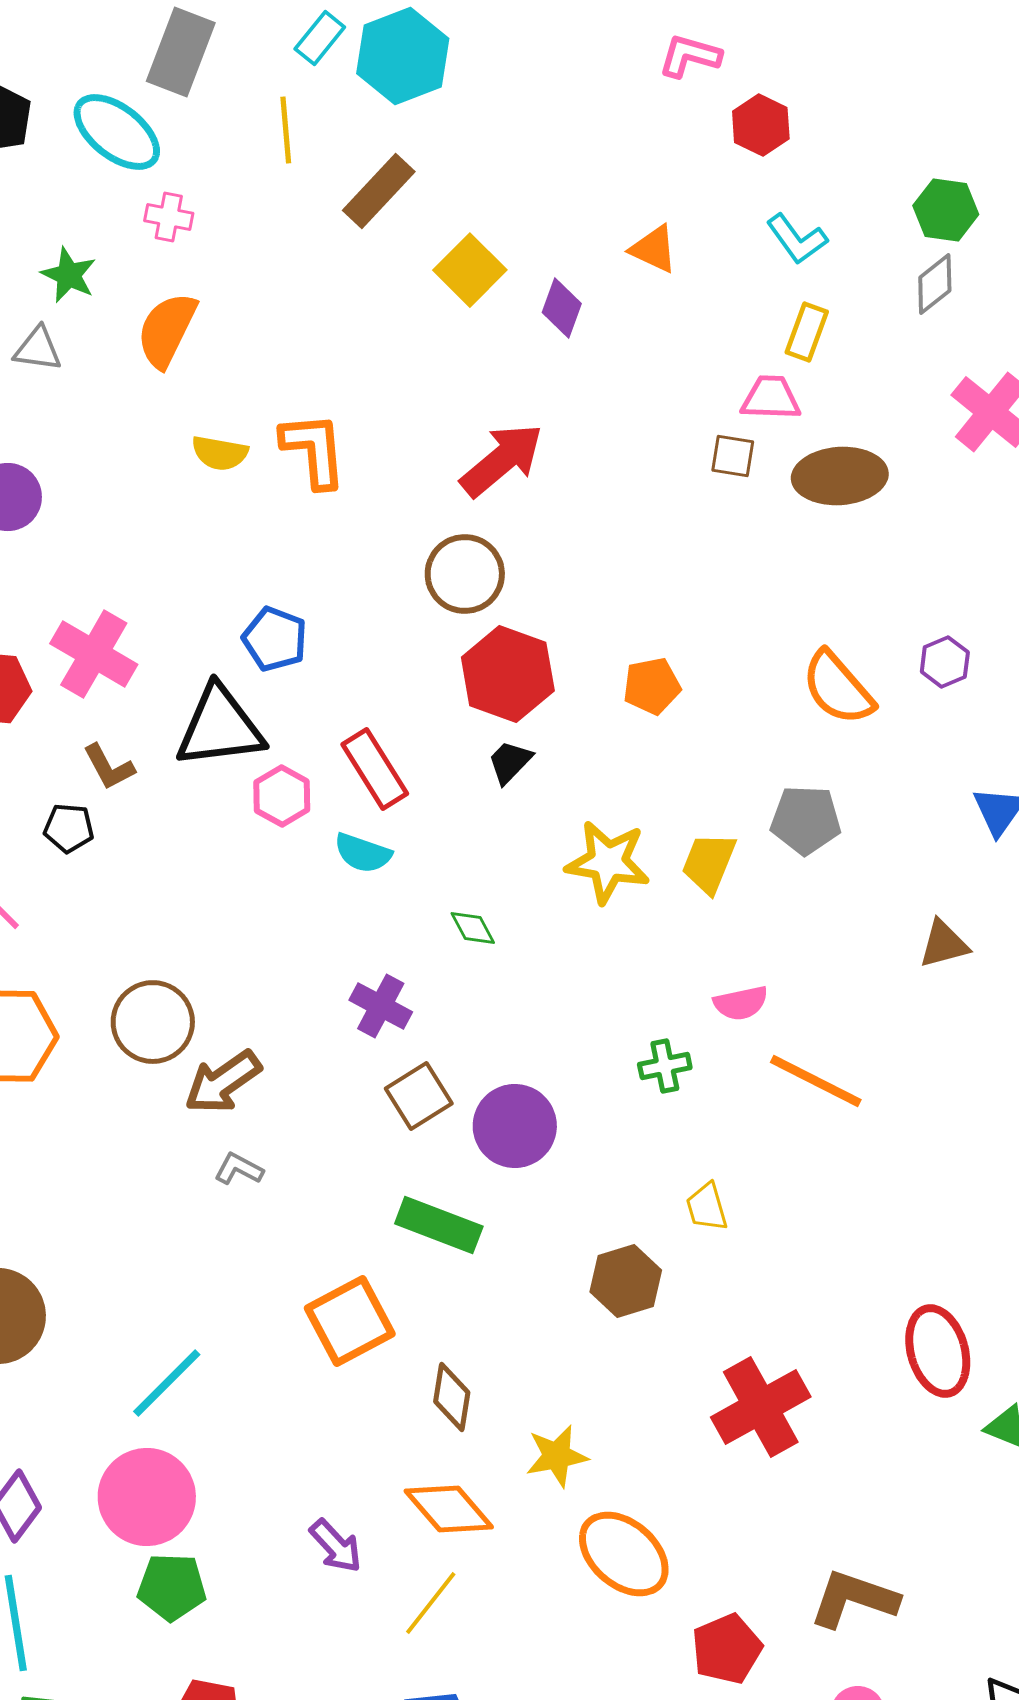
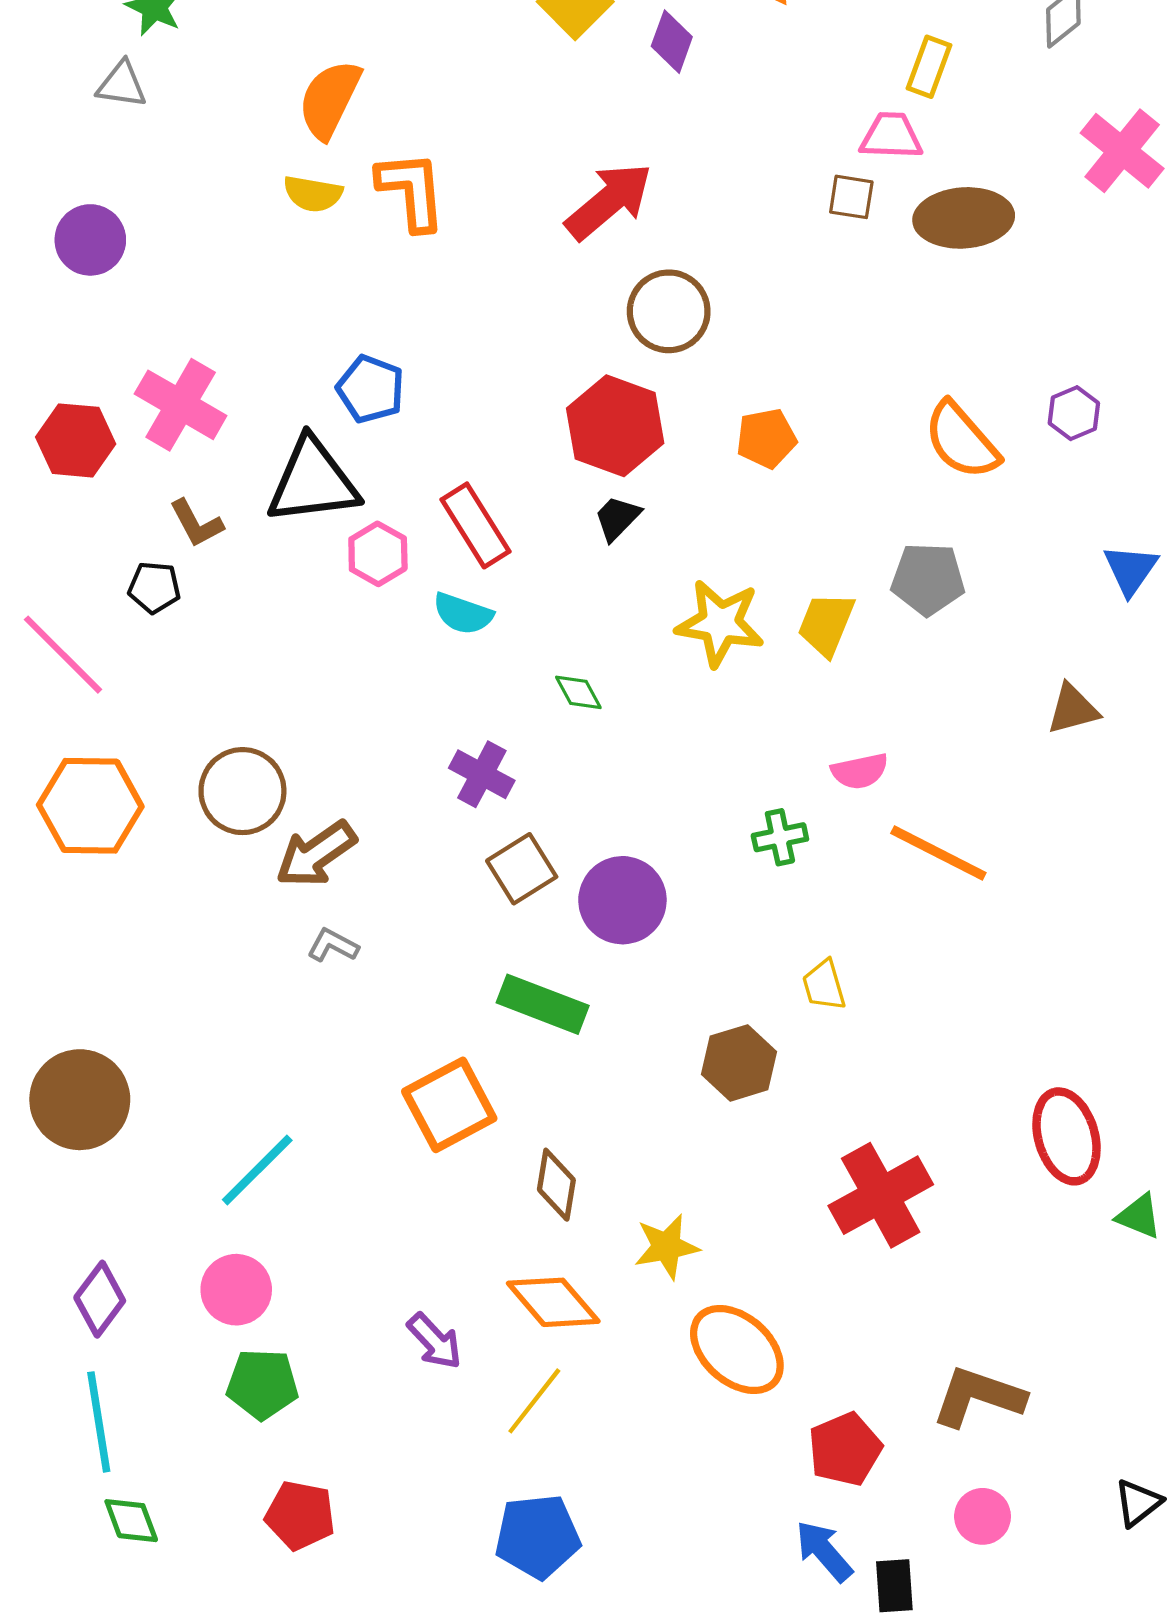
orange semicircle: (167, 330) -> (330, 99), moved
brown circle: (465, 574) -> (669, 311), moved
pink circle: (147, 1497) -> (236, 1290), size x0.7

